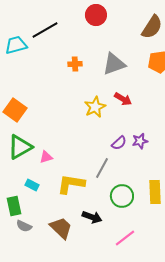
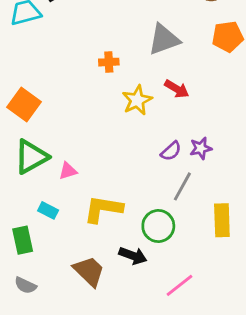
orange cross: (75, 64) -> (109, 62), moved
gray line: (102, 168) -> (182, 186), moved
green circle: (122, 196) -> (158, 226), moved
gray semicircle: (24, 226) -> (25, 285), moved

